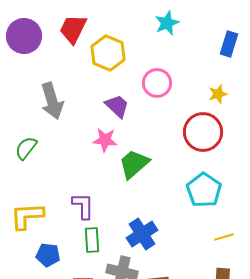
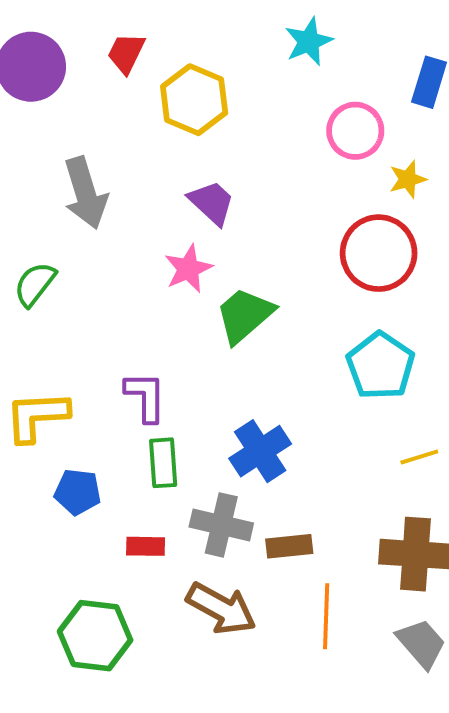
red trapezoid: (73, 29) -> (126, 53), size x0.7
pink circle: (157, 83) -> (355, 131), moved
pink star: (105, 140) -> (188, 269), turned -30

